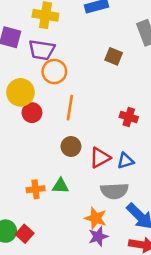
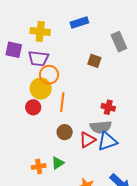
yellow circle: (20, 92) -> (41, 89), moved
blue triangle: (126, 161) -> (107, 141), size x1.5
green triangle: (60, 186) -> (58, 163), turned -32
gray semicircle: (114, 191) -> (101, 127), moved

